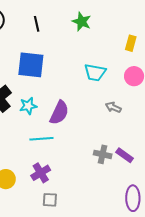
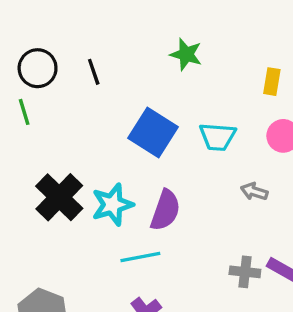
black line: (37, 24) -> (94, 72), moved
blue square: (31, 65) -> (153, 132), moved, turned 32
cyan star: (28, 106) -> (112, 205), size x1.4

